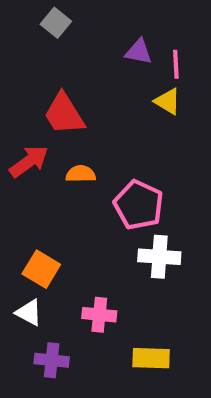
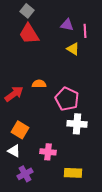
yellow triangle: (168, 101) -> (73, 49), moved
red trapezoid: (64, 114) -> (29, 34), moved
red arrow: (29, 161) -> (14, 94), moved
purple cross: (52, 360) -> (25, 174), turned -35

